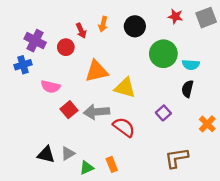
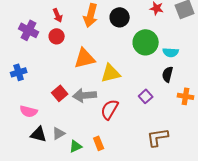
orange arrow: (103, 24) -> (91, 15), size x1.6
red arrow: (81, 31) -> (58, 15), moved
blue cross: (23, 65) -> (19, 72), moved
pink semicircle: (50, 87) -> (29, 111), moved
yellow triangle: (125, 88) -> (111, 73), turned -30
orange cross: (207, 124) -> (186, 96), moved, turned -35
red semicircle: (124, 127) -> (110, 109), turned -95

